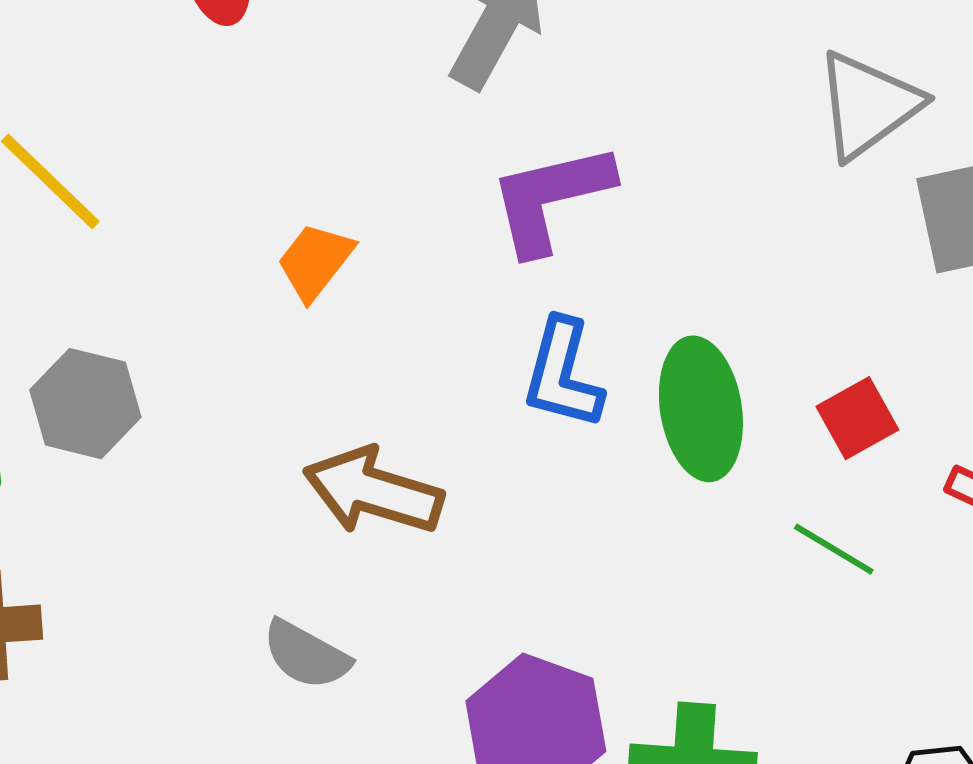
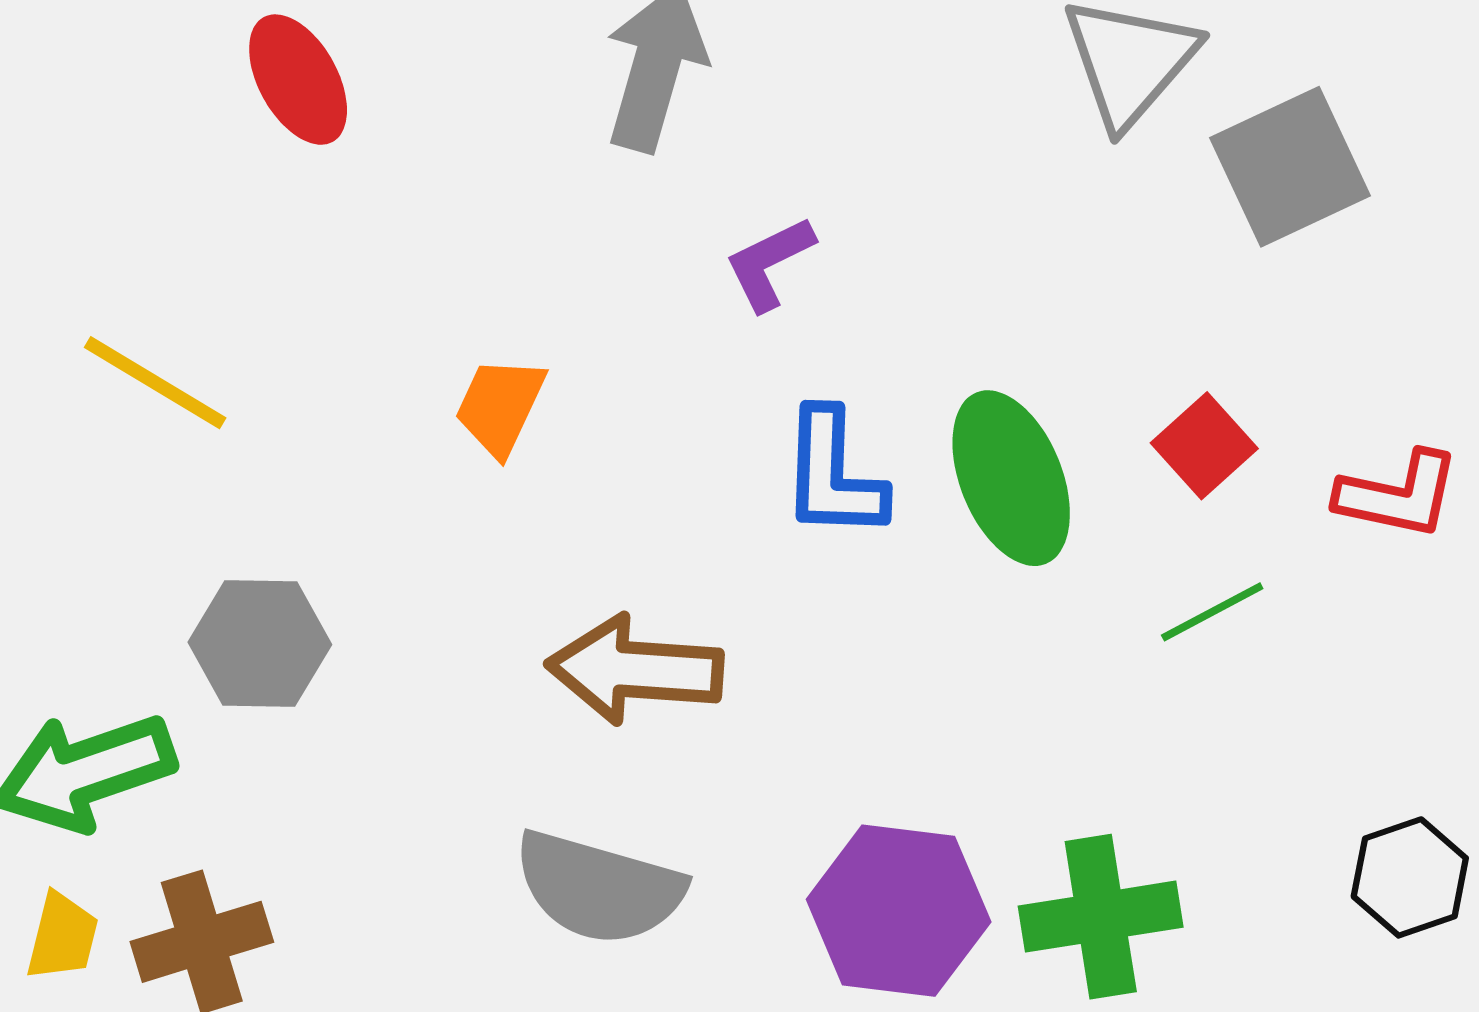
purple L-shape: (551, 198) -> (769, 263), size x0.6
green line: (834, 549) -> (1212, 612), turned -46
gray semicircle: (306, 655) -> (599, 888), size x1.5

